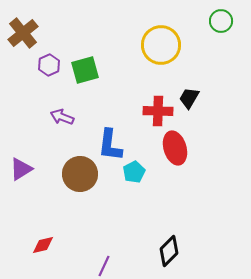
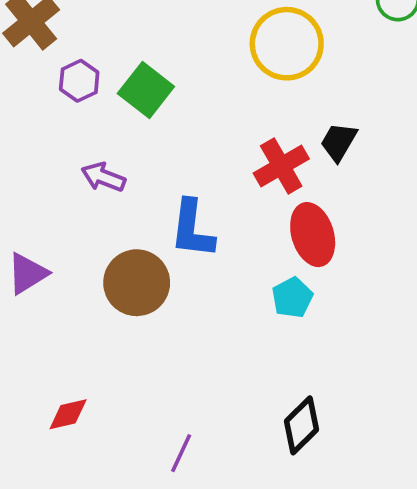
green square: (85, 70) -> (146, 90), turned -36
red cross: (158, 111) -> (281, 166), turned -32
cyan pentagon: (134, 172) -> (292, 298), moved

